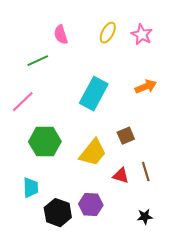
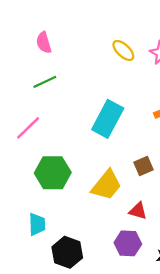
yellow ellipse: (108, 33) -> (123, 50), turned -75
pink semicircle: (61, 35) -> (44, 43), moved
purple hexagon: (91, 205) -> (128, 243), moved

